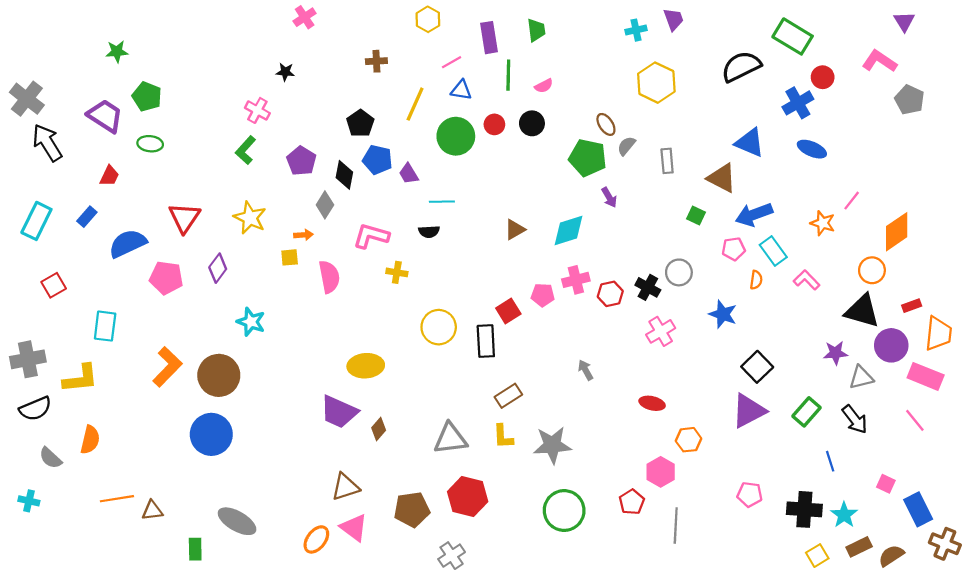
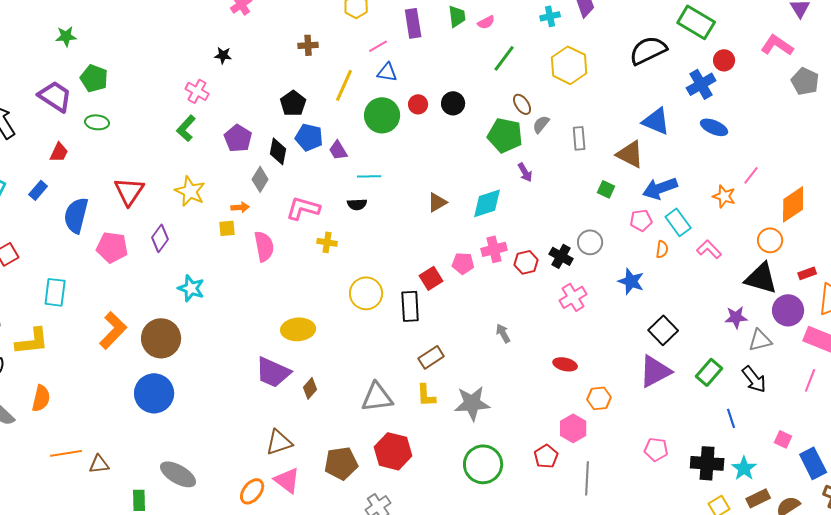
green line: (508, 75) -> (504, 58), moved, turned 36
pink semicircle: (544, 86) -> (486, 22), moved
blue semicircle: (128, 243) -> (76, 215), turned -51
pink line: (915, 420) -> (810, 380), turned 60

